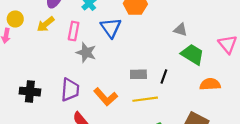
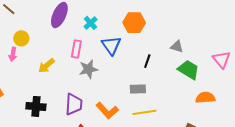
yellow arrow: (46, 24) -> (46, 66), moved
gray star: (86, 53) -> (88, 69), turned -30
black line: (164, 76) -> (147, 61), moved

